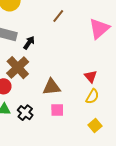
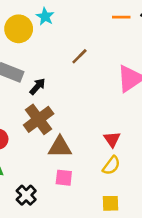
brown cross: (18, 68) -> (39, 119), moved
black cross: (25, 113) -> (26, 195), moved
yellow square: (95, 125) -> (110, 203), turned 32

